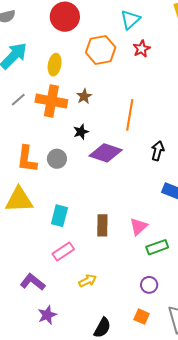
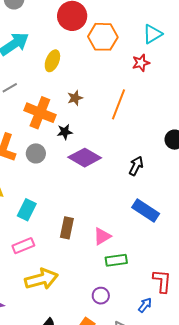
cyan triangle: (130, 20) -> (152, 34), moved
orange hexagon: (101, 50) -> (103, 37), moved
orange cross: (51, 101) -> (40, 113), moved
orange line: (130, 115) -> (119, 104), moved
yellow arrow: (88, 281) -> (41, 279), size x1.8

